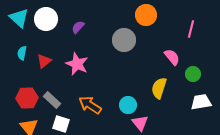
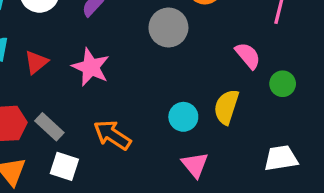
white trapezoid: (201, 102) -> (281, 158), moved
cyan circle: (128, 105) -> (183, 117), moved

